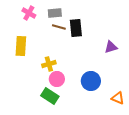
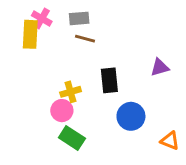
black rectangle: (76, 28) -> (109, 80), moved
yellow rectangle: (21, 46) -> (30, 34), moved
pink circle: (57, 79) -> (62, 111), moved

